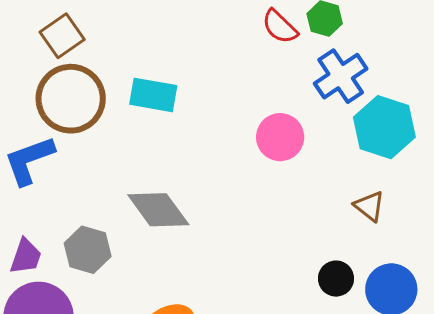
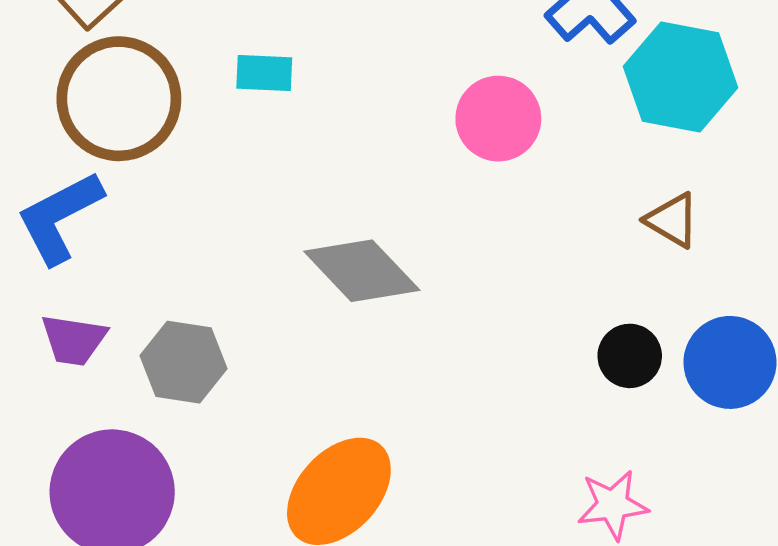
cyan rectangle: (153, 95) -> (264, 73), size x0.7
gray diamond: (158, 210) -> (362, 271), moved
purple trapezoid: (26, 256) -> (74, 340), moved, turned 87

